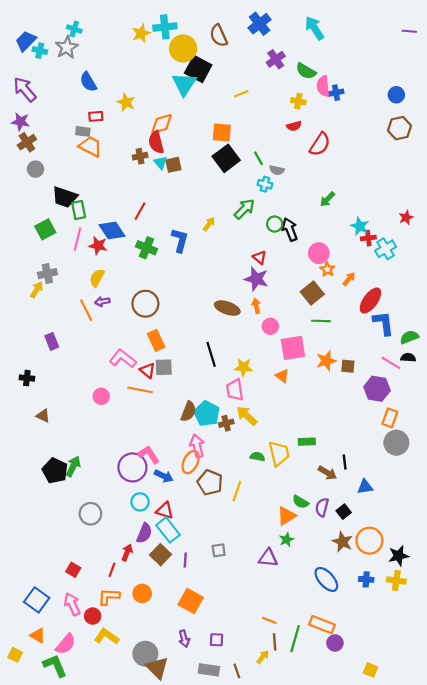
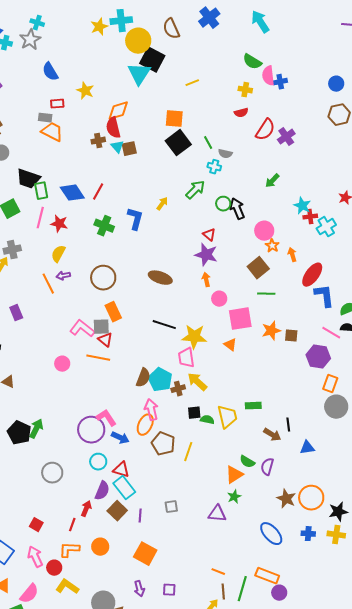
purple cross: (276, 59) -> (286, 137), moved
blue diamond: (112, 230) -> (72, 193), moved
orange arrow: (349, 279) -> (292, 255), turned -56
brown ellipse: (227, 308) -> (160, 278), moved
black line: (211, 354) -> (164, 325), turned -55
gray square: (164, 367) -> (101, 327), moved
yellow star: (243, 367) -> (194, 337), size x1.4
black square: (344, 512) -> (194, 413), moved, turned 32

